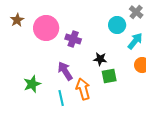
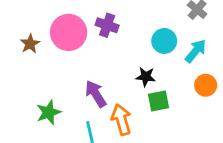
brown star: (17, 20) -> (30, 44), moved
cyan circle: (117, 25) -> (164, 41), moved
purple cross: (73, 39) -> (107, 25), moved

